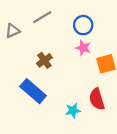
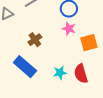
cyan star: (73, 111) -> (60, 73), moved

